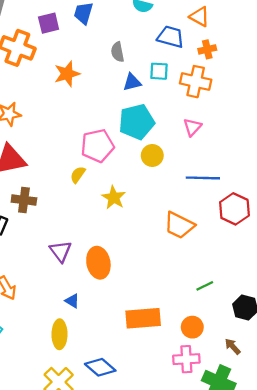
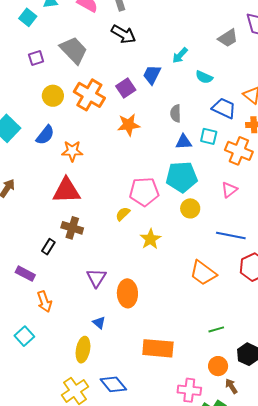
purple square: (49, 23) -> (126, 88), moved, turned -30
orange circle: (192, 327) -> (218, 366), moved

